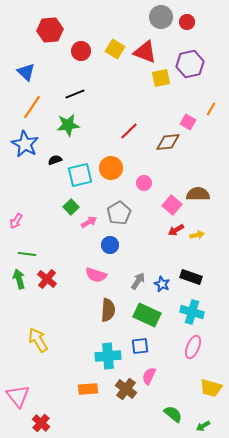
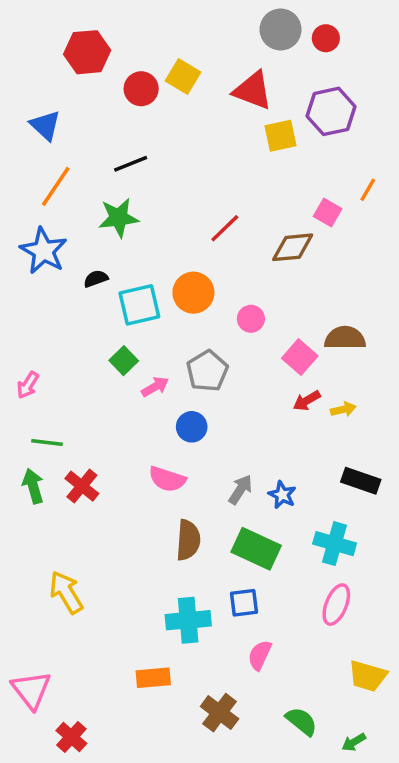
yellow square: (115, 49) -> (183, 77), moved
black rectangle: (191, 277) -> (361, 481), moved
brown cross: (126, 389) -> (220, 713), moved

